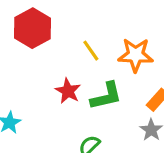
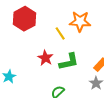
orange star: (136, 55) -> (80, 21), moved

